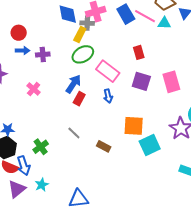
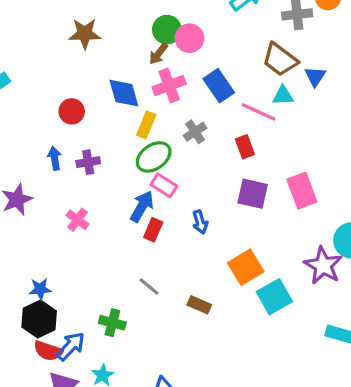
pink line: (145, 16) -> (259, 112), moved
gray cross: (87, 23) -> (195, 132), moved, turned -32
red circle: (19, 33) -> (72, 111), moved
blue arrow: (23, 51) -> (55, 158), turned -96
pink rectangle: (108, 71) -> (164, 185), moved, size x0.7
orange square: (134, 126) -> (246, 267), turned -30
green cross: (41, 147) -> (112, 323), moved, turned -35
blue arrow: (24, 166) -> (71, 346), turned -114

